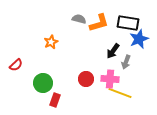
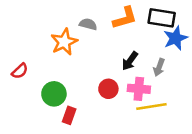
gray semicircle: (79, 19) -> (88, 24), moved
orange star: (51, 42) -> (64, 42), size x1.5
black arrow: (113, 51) -> (130, 61), moved
yellow line: (120, 93) -> (151, 107), turned -30

